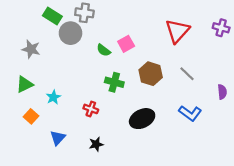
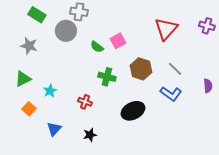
green rectangle: (52, 16) -> (37, 15), moved
blue L-shape: (190, 113) -> (171, 94), moved

